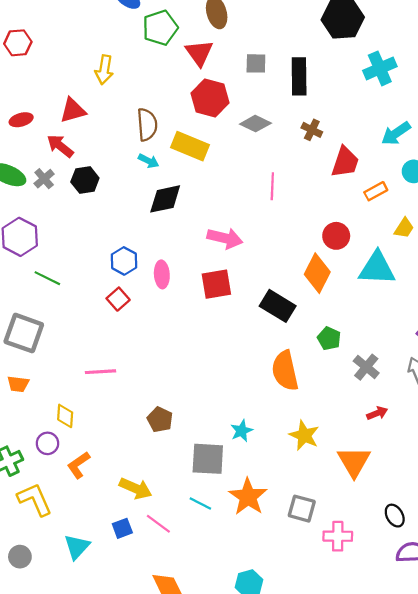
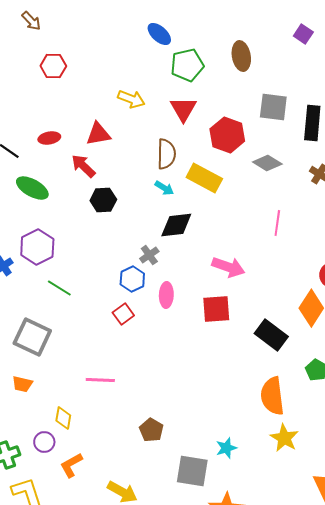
red triangle: (199, 53) -> (183, 109), moved
gray square: (256, 63) -> (273, 107), size x1.4
yellow arrow: (104, 70) -> (131, 99), turned -84
gray cross: (44, 179) -> (149, 255), moved
yellow star: (304, 435) -> (284, 438), moved

